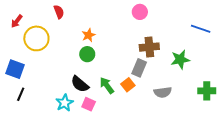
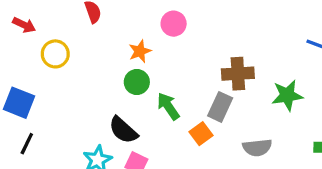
pink circle: (140, 12) -> (174, 24), moved
red arrow: (17, 21) -> (24, 25), turned -104
yellow circle: (36, 38) -> (55, 54), size x0.7
green arrow: (107, 85) -> (168, 106), moved

